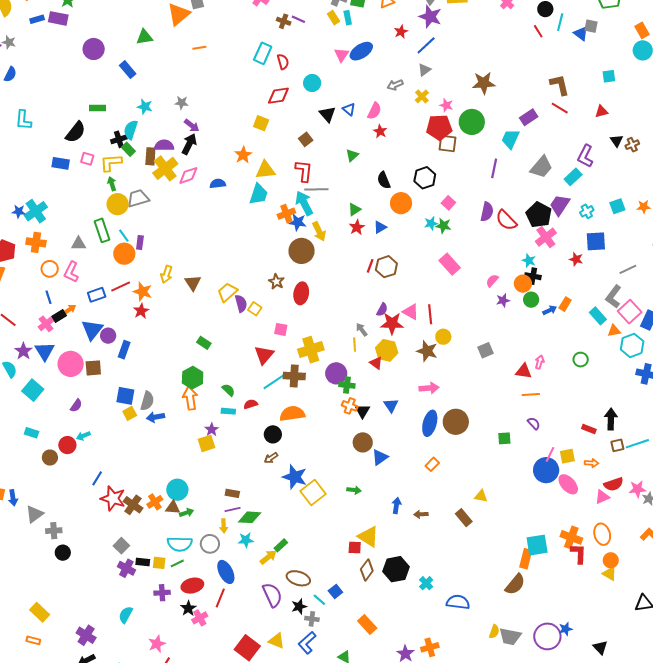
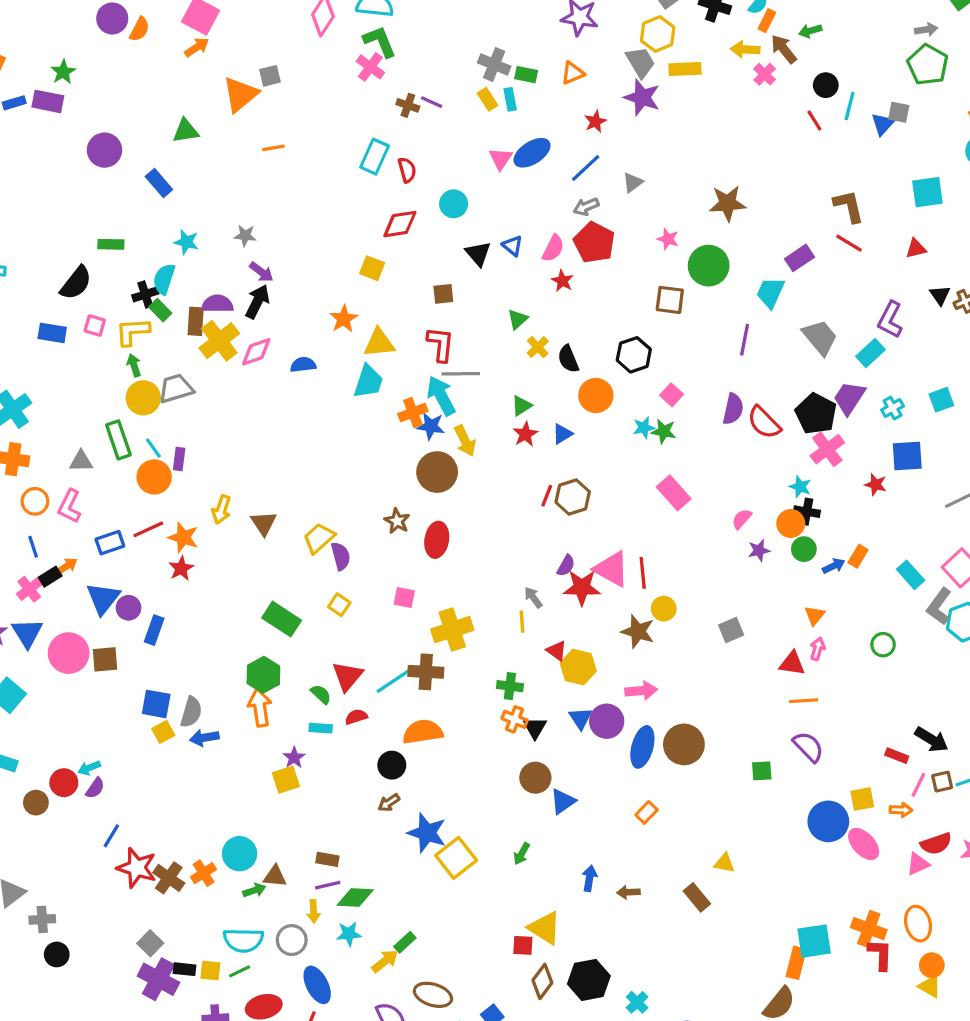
blue triangle: (581, 34) -> (883, 124), turned 35
blue line: (426, 45) -> (586, 168), moved
cyan square: (609, 76) -> (927, 192), size x1.5
yellow cross: (422, 96) -> (538, 347), moved
red pentagon: (439, 127) -> (594, 243), moved, turned 30
brown square: (306, 139) -> (443, 294), turned 32
gray trapezoid: (541, 167) -> (820, 337), turned -80
gray L-shape: (613, 297) -> (939, 606), moved
yellow square: (255, 309) -> (339, 605), moved
pink triangle: (411, 312) -> (612, 569), size x1.4
orange triangle: (614, 331) -> (815, 615), moved, turned -40
green rectangle: (204, 343) -> (282, 619), size x1.6
yellow hexagon: (387, 350) -> (578, 667), moved
red triangle: (264, 355) -> (347, 676), moved
purple circle: (336, 373) -> (607, 721), moved
purple semicircle: (76, 406) -> (95, 788), moved
black arrow: (611, 419) -> (932, 740), turned 120
purple semicircle: (534, 423) -> (808, 747), size x1.5
pink line: (550, 454) -> (918, 785), moved
green arrow: (354, 490) -> (522, 854), turned 112
brown triangle: (173, 508) -> (275, 876), moved
purple cross: (126, 568) -> (158, 979), size x1.4

